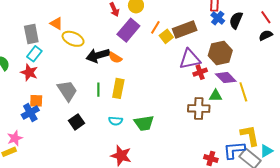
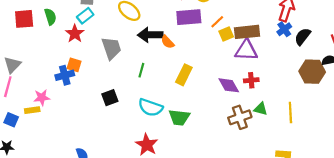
purple rectangle: (128, 30) -> (189, 17), turned 30
brown hexagon: (220, 53) -> (312, 72), moved
purple triangle: (190, 59) -> (246, 50), moved
purple diamond: (226, 78) -> (229, 85), moved
yellow rectangle: (118, 88) -> (184, 75), moved
gray trapezoid: (67, 91) -> (111, 48), moved
brown cross: (199, 108) -> (240, 117), turned -35
cyan semicircle: (116, 121) -> (151, 107), size x1.6

